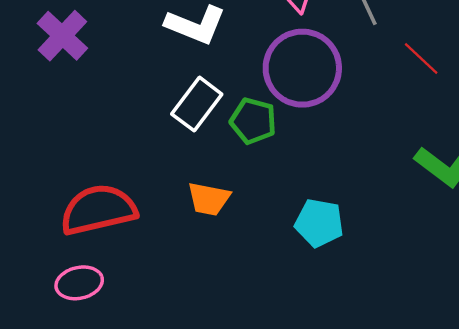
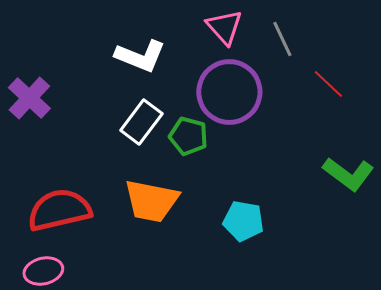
purple cross: (62, 36) -> (29, 98), moved
orange trapezoid: (209, 199) -> (151, 201), size x1.5

